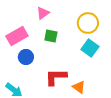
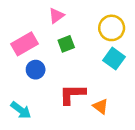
green square: (51, 36) -> (66, 44), turned -32

